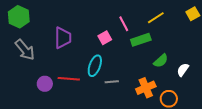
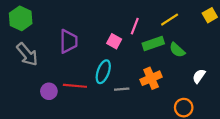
pink line: (124, 24) -> (135, 26), turned 49
pink square: (105, 38) -> (114, 41), turned -32
green semicircle: (161, 61) -> (177, 50), moved, turned 84
orange cross: (146, 88) -> (151, 78), moved

